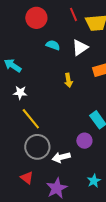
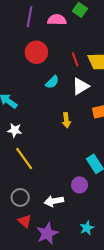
red line: (73, 14) -> (75, 59), moved
cyan semicircle: (53, 45) -> (52, 82), turned 112
gray circle: (37, 147) -> (20, 197), moved, size x0.7
red triangle: (27, 178) -> (25, 221), moved

